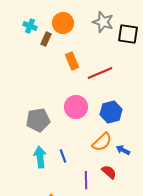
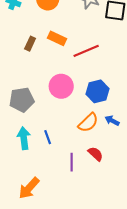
brown rectangle: (46, 39) -> (30, 44), moved
orange rectangle: (72, 61) -> (57, 38), turned -42
blue arrow: (123, 150) -> (112, 121), moved

